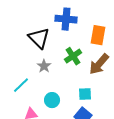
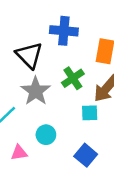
gray star: (44, 66) -> (36, 91), size x1.6
cyan square: (85, 94) -> (90, 113), moved

